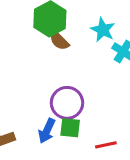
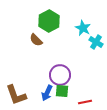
brown semicircle: (59, 41) -> (36, 40), moved

